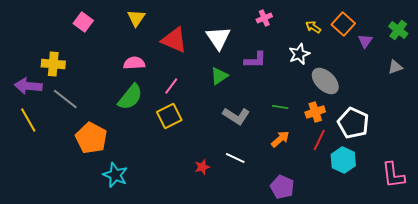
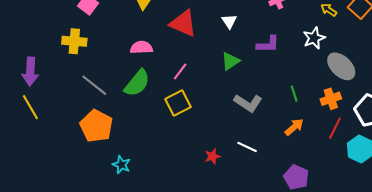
white triangle: (218, 38) -> (229, 21), size x0.6
yellow cross: (53, 64) -> (74, 41), moved
purple arrow: (28, 86) -> (30, 72), turned -92
gray line: (65, 99) -> (94, 85), moved
green line: (280, 107) -> (294, 94), turned 63
cyan star: (115, 175) -> (121, 165), size x0.7

